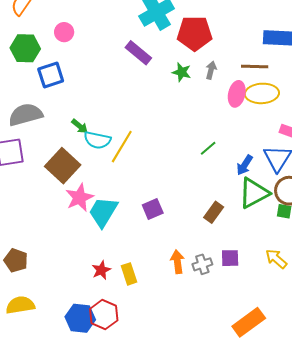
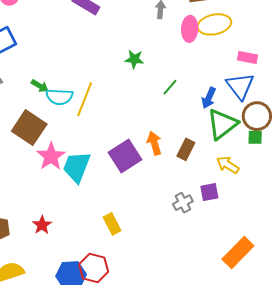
green star: (182, 72) -> (134, 59), moved
purple square: (153, 209) -> (125, 156), size x1.5
yellow arrow: (276, 259) -> (228, 165), moved
orange arrow: (177, 262) -> (154, 143), moved
red star: (101, 270) -> (42, 225), moved

